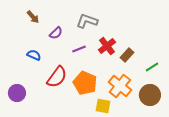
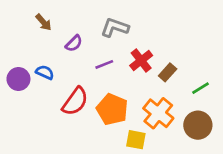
purple circle: (17, 93) -> (18, 79), moved

